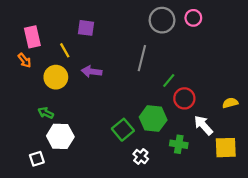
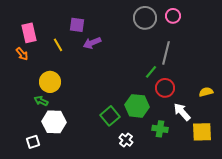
gray line: (142, 58) -> (166, 53), moved
purple arrow: (92, 72) -> (92, 43), moved, turned -30
yellow circle: (56, 77) -> (50, 82), moved

